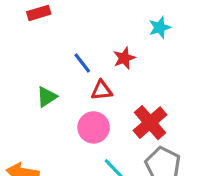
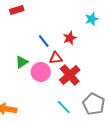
red cross: (150, 123) -> (70, 75), moved
pink circle: (94, 127) -> (41, 72), moved

